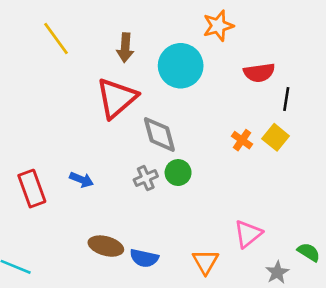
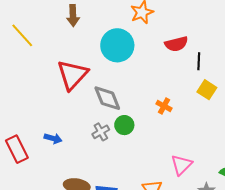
brown arrow: (125, 48) -> (73, 16), moved
yellow square: (276, 137) -> (207, 90), moved
orange cross: (242, 140) -> (164, 106), moved

